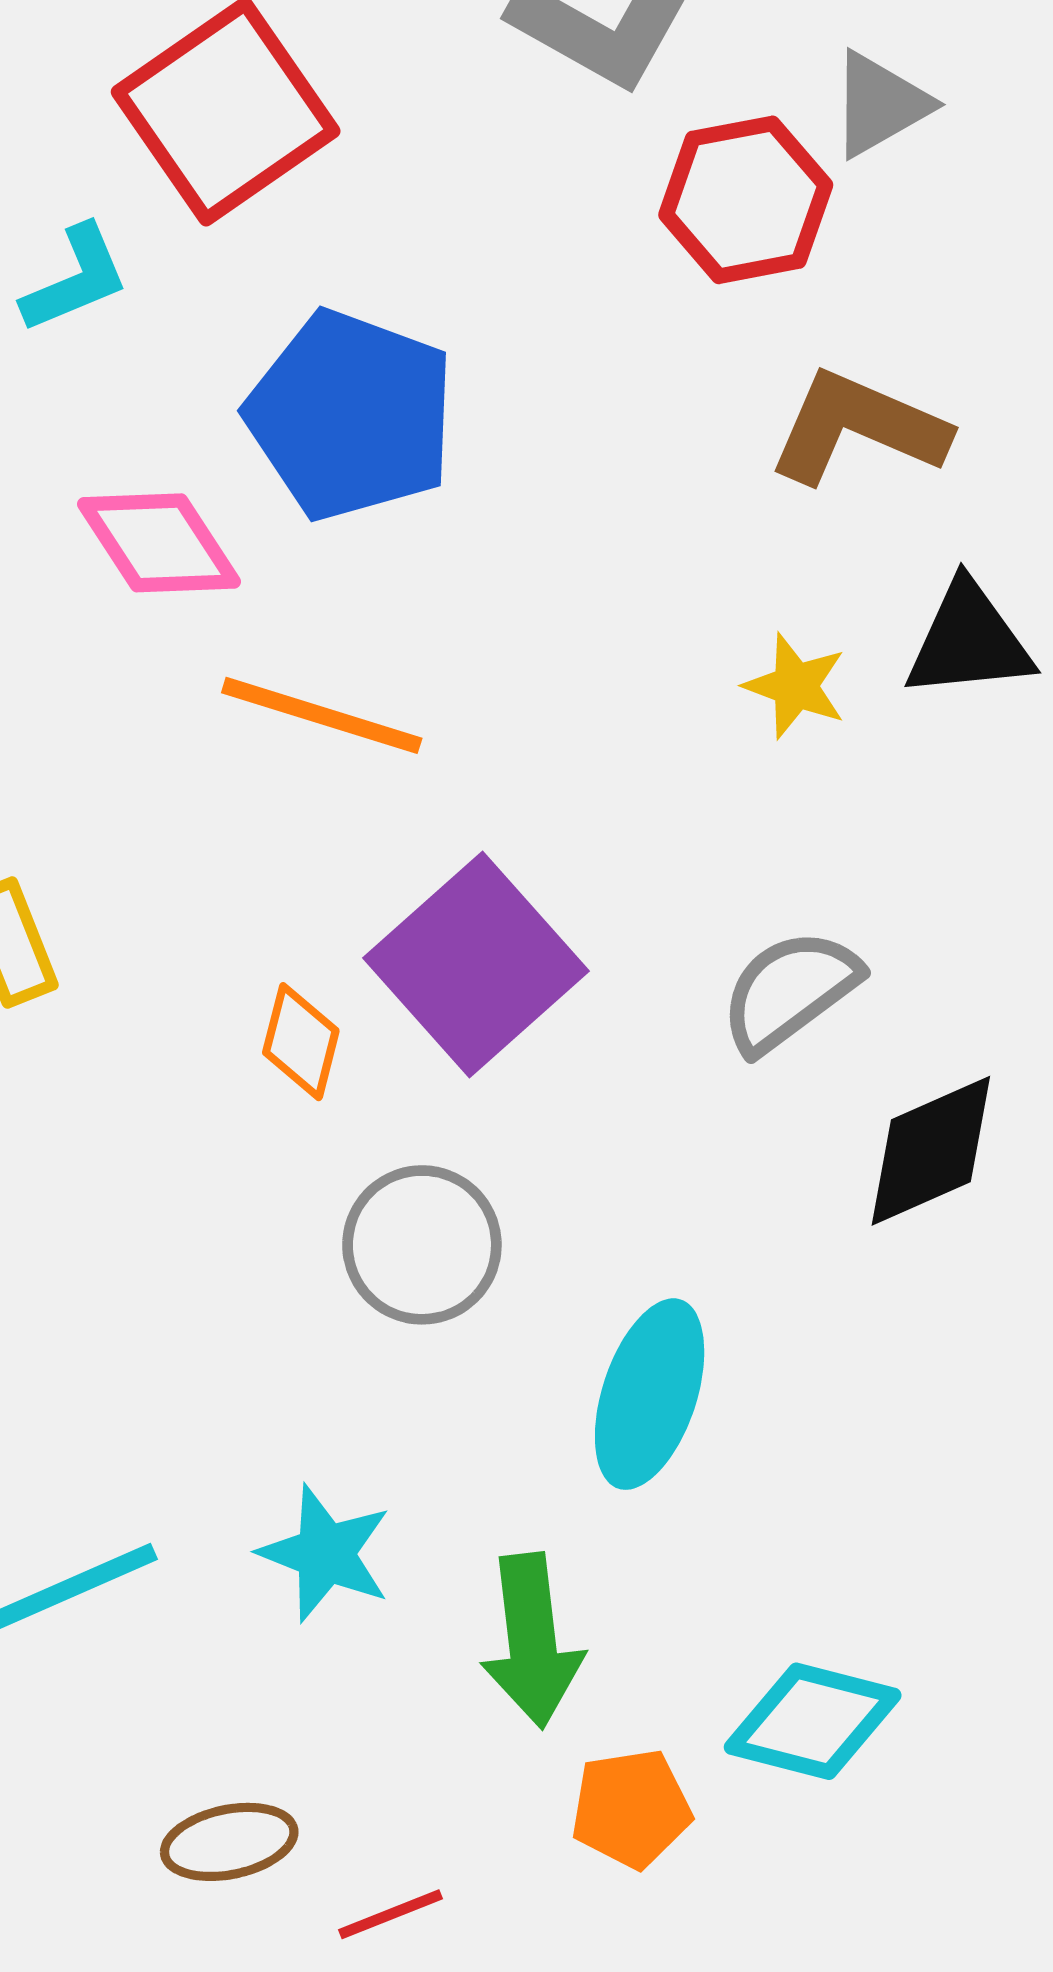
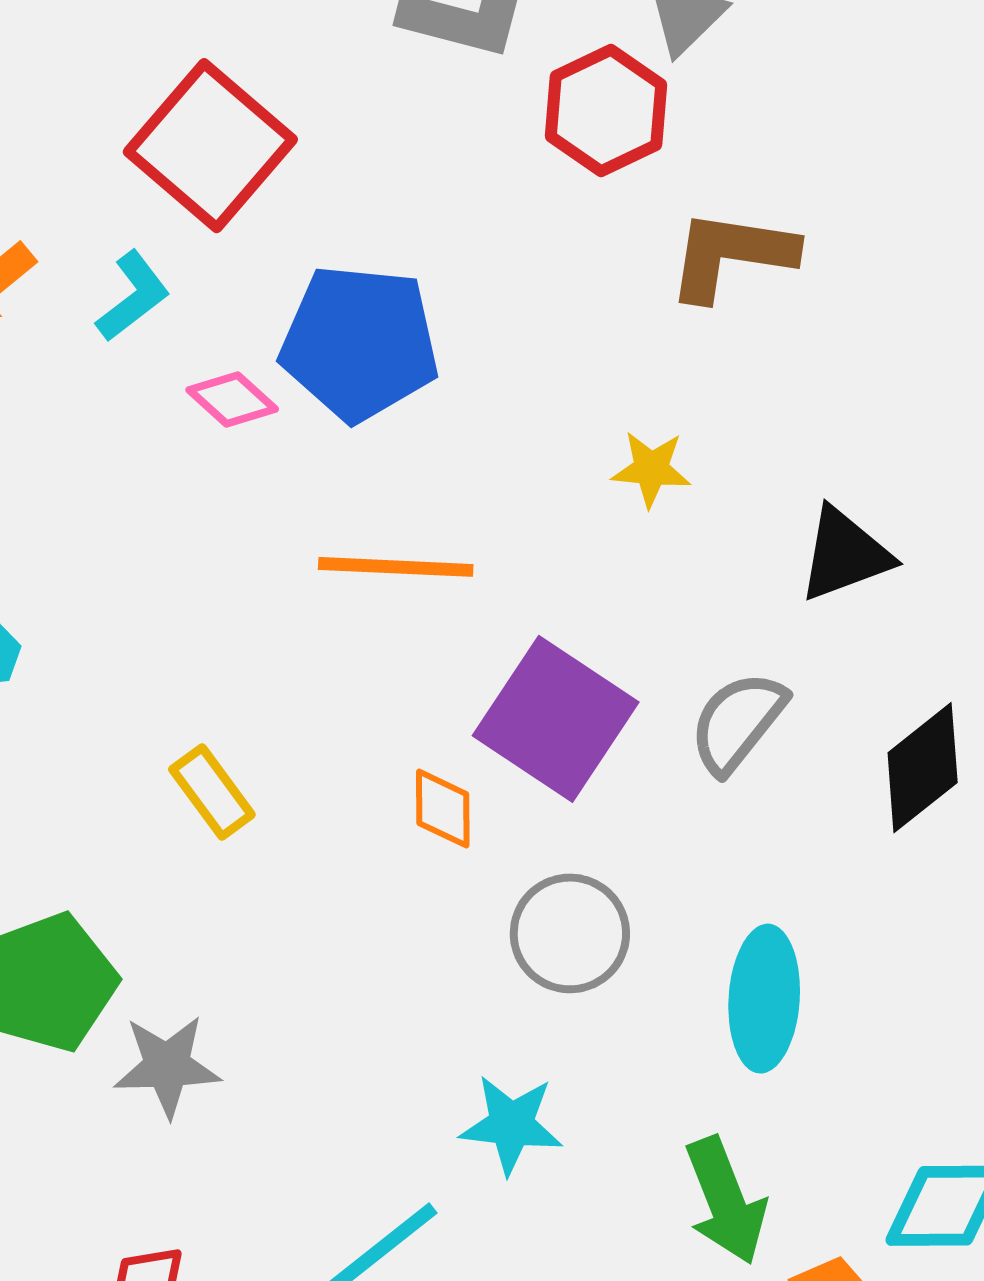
pink diamond: (159, 543) -> (232, 399), moved, size x0.7
black triangle: (969, 641) -> (845, 554), moved
yellow star: (795, 686) -> (651, 469), moved
gray semicircle: (790, 991) -> (738, 722), moved
cyan star: (325, 1553) -> (511, 1125), moved

